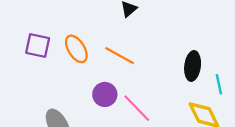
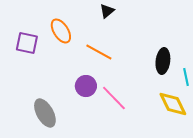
orange ellipse: (76, 49) -> (61, 31), moved

